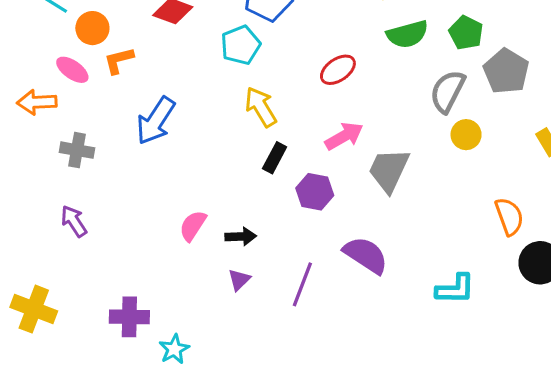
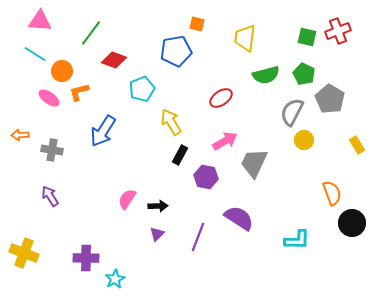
cyan pentagon: (241, 45) -> (142, 89), moved
orange arrow: (37, 102) -> (20, 135), moved, size x0.7

